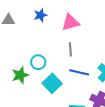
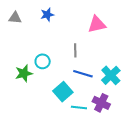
pink triangle: (70, 22) -> (97, 24), moved
cyan square: (52, 83) -> (63, 92), moved

